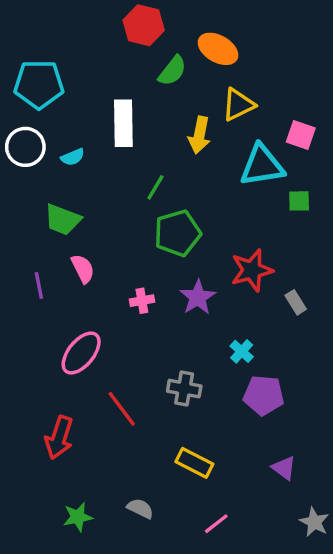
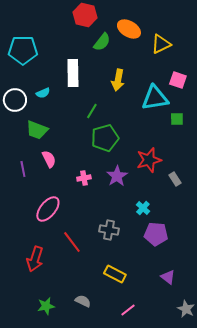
yellow triangle: (238, 105) -> (161, 44), moved
white circle: (25, 147) -> (15, 100), moved

